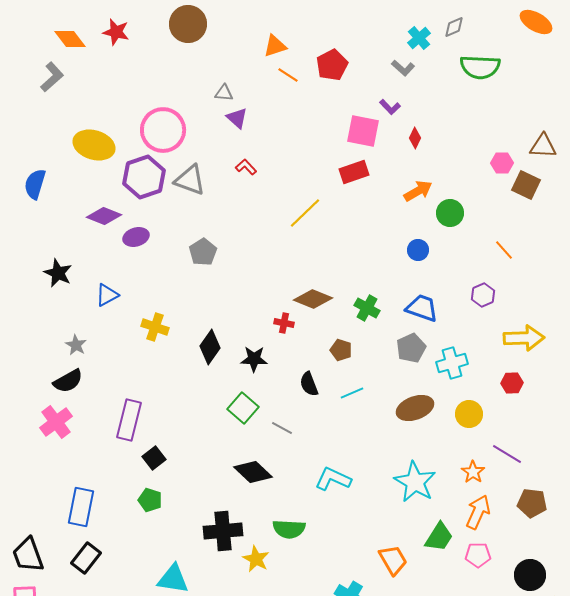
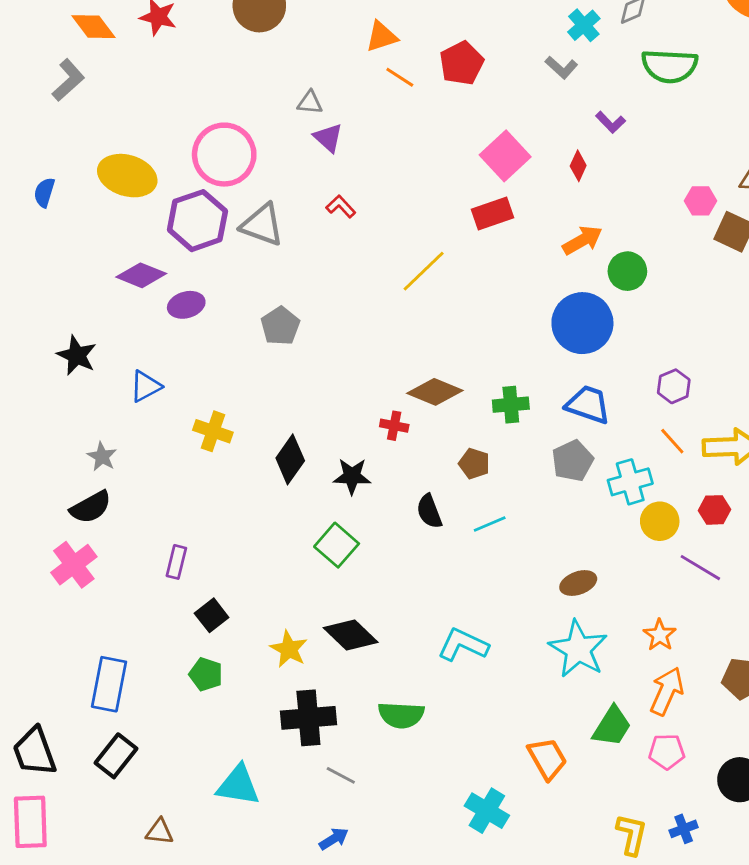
purple L-shape: (390, 107) -> (611, 122), moved
pink square: (363, 131) -> (505, 156), turned 36
blue semicircle: (35, 184) -> (44, 192), moved, size x0.7
blue circle: (418, 250) -> (582, 323), size x2.0
orange line: (504, 250) -> (672, 441), moved
green cross: (367, 308) -> (511, 405), turned -35
brown ellipse: (415, 408) -> (578, 583), moved, size x0.7
yellow circle: (469, 414) -> (660, 521), moved
purple rectangle: (129, 420) -> (176, 562), size x0.6
gray line: (282, 428) -> (341, 775), moved
purple line: (507, 454) -> (700, 568), moved
yellow star: (256, 559) -> (289, 649), moved

